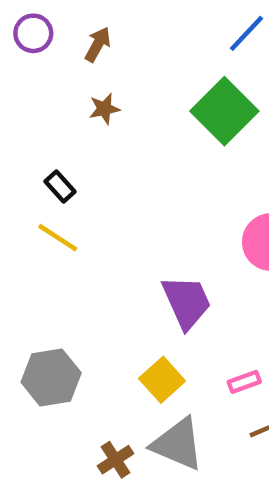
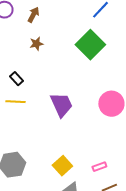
yellow line: (58, 238) -> (15, 102), turned -30
purple trapezoid: (187, 302) -> (61, 105), moved

